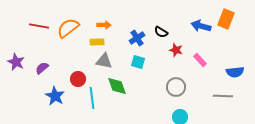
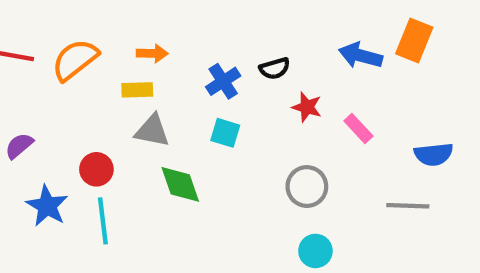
black semicircle: (161, 32) -> (275, 68), turned -48
cyan line: (92, 98) -> (103, 221), moved

